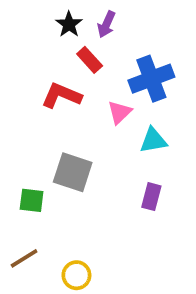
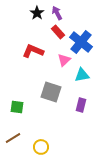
purple arrow: (106, 24) -> (57, 13), turned 128
red rectangle: (90, 60) -> (58, 32), moved
blue cross: (151, 79) -> (81, 42), turned -30
gray square: (73, 172) -> (51, 92), moved

